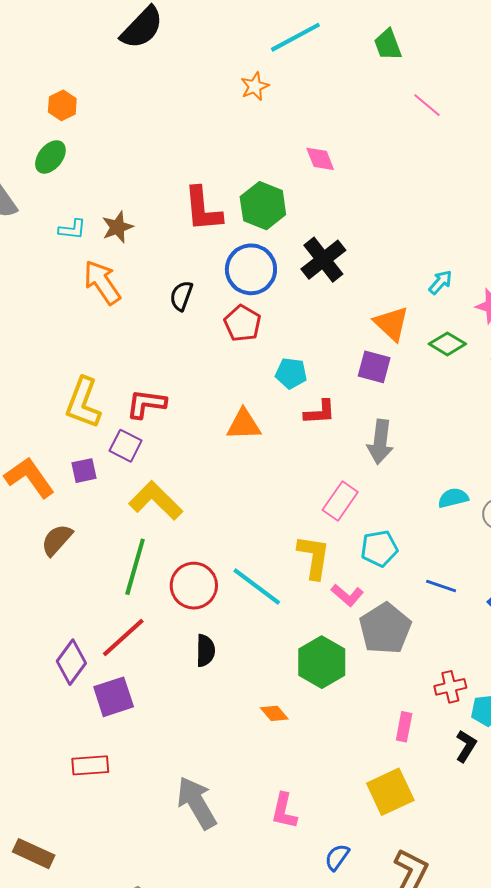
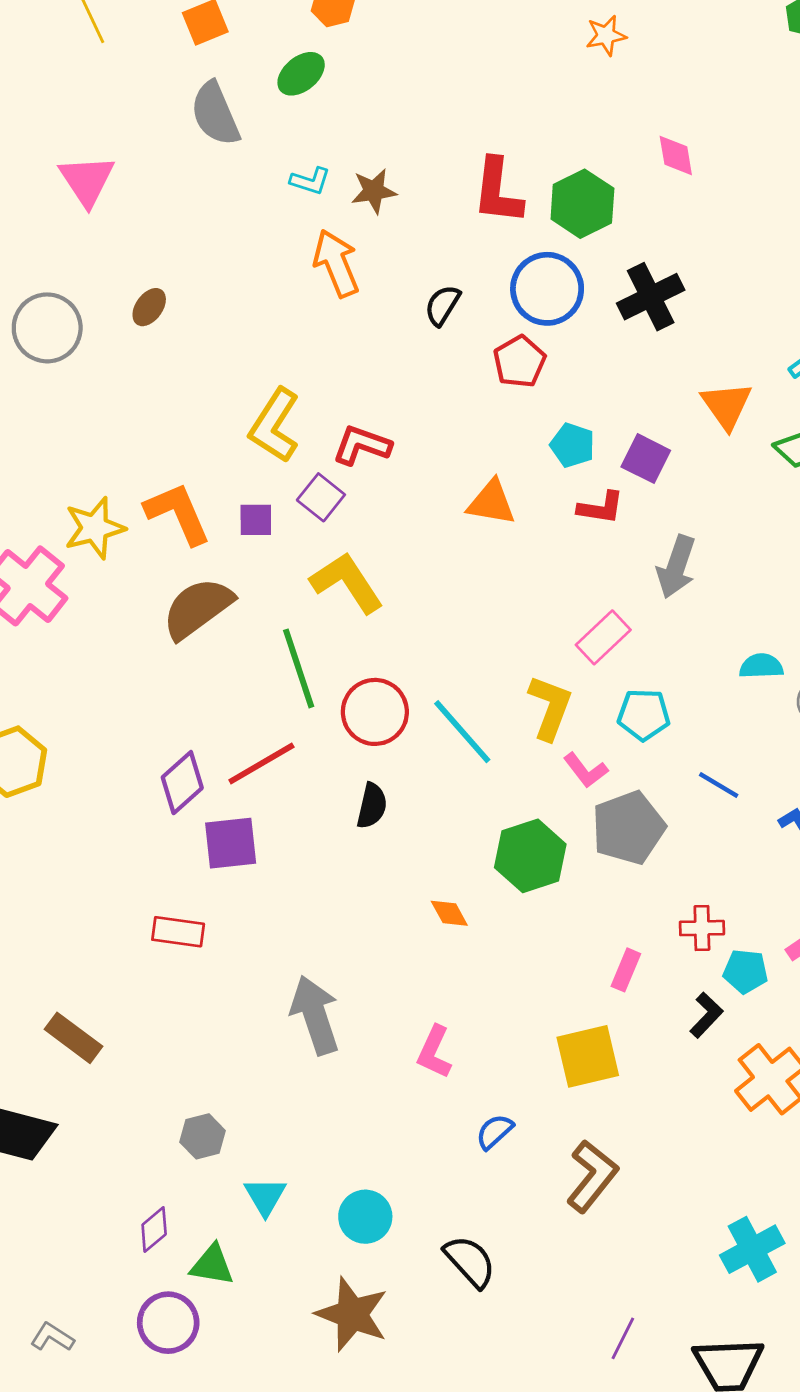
purple square: (374, 367) -> (646, 459), moved
brown semicircle: (57, 540) -> (198, 608), size x1.5
green line: (135, 567) -> (299, 668), turned -46

